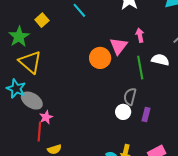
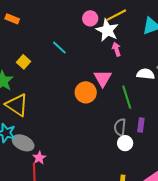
pink arrow: (140, 35) -> (116, 49), moved
white semicircle: (160, 60) -> (146, 74), moved
white circle: (123, 112) -> (125, 143), moved
purple rectangle: (146, 115) -> (141, 125), moved

